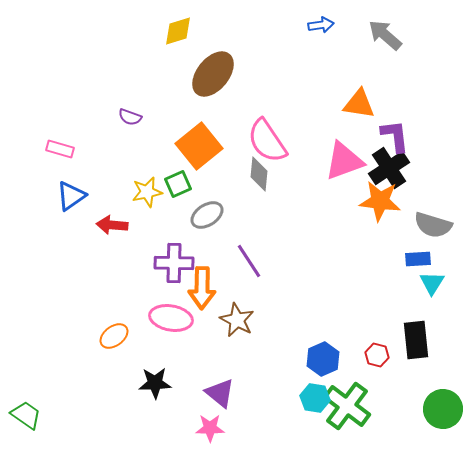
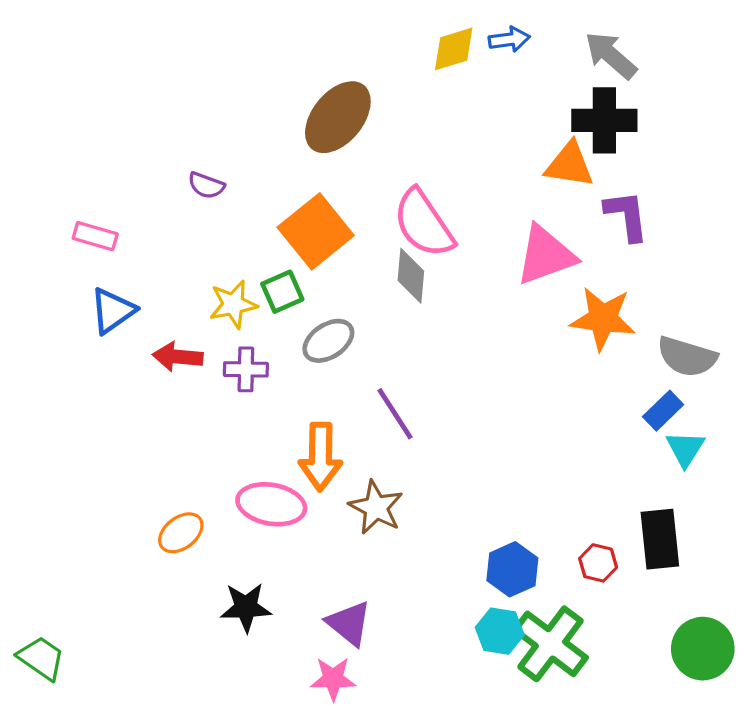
yellow diamond: (178, 31) -> (454, 49), moved
black cross: (389, 168) -> (604, 120), moved, turned 33
blue rectangle: (418, 259) -> (663, 411), turned -40
purple cross: (174, 263) -> (246, 369), moved, size x0.7

